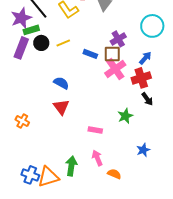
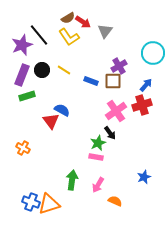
green rectangle: (31, 30) -> (27, 96), moved
yellow line: (63, 43) -> (64, 70), turned 56
pink cross: (115, 69) -> (116, 111), moved
black arrow: (147, 99) -> (110, 133), moved
red triangle: (61, 107) -> (51, 121), moved
green star: (125, 116) -> (98, 143), moved
pink arrow: (97, 158) -> (98, 185), turned -126
green arrow: (71, 166) -> (72, 180), moved

